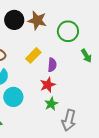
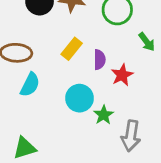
red star: (48, 85) -> (122, 75), moved
cyan circle: (13, 97) -> (79, 98), moved

